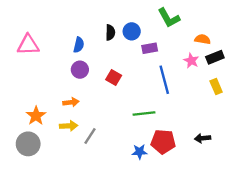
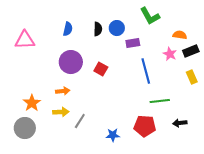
blue semicircle: (79, 45) -> (68, 29), moved
purple circle: (80, 70) -> (71, 62), size x1.5
green line: (144, 114) -> (160, 101), moved
blue star: (140, 152) -> (113, 135), moved

